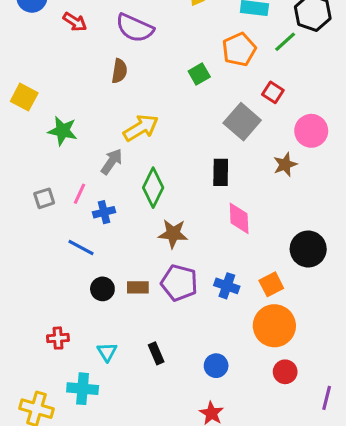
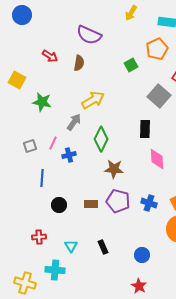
red arrow: (75, 22) -> (50, 56), moved
blue line: (81, 247) -> (42, 178), moved, turned 66
black circle: (102, 289) -> (59, 205), moved

